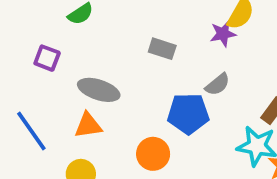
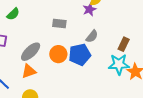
gray ellipse: (99, 90) -> (31, 52), turned -50
orange circle: (153, 154) -> (58, 54), moved

